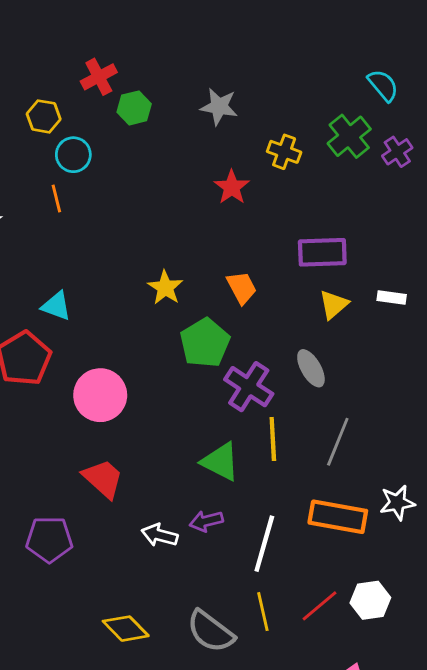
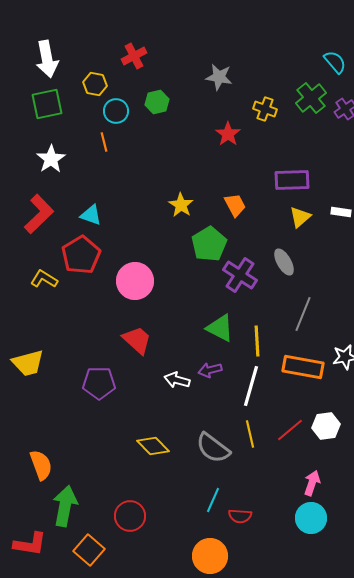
green hexagon: (134, 108) -> (157, 102), moved
cyan triangle: (56, 306) -> (91, 215), moved
yellow line: (273, 439) -> (257, 341), moved

